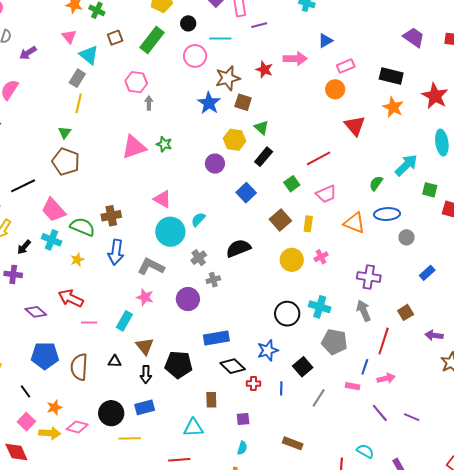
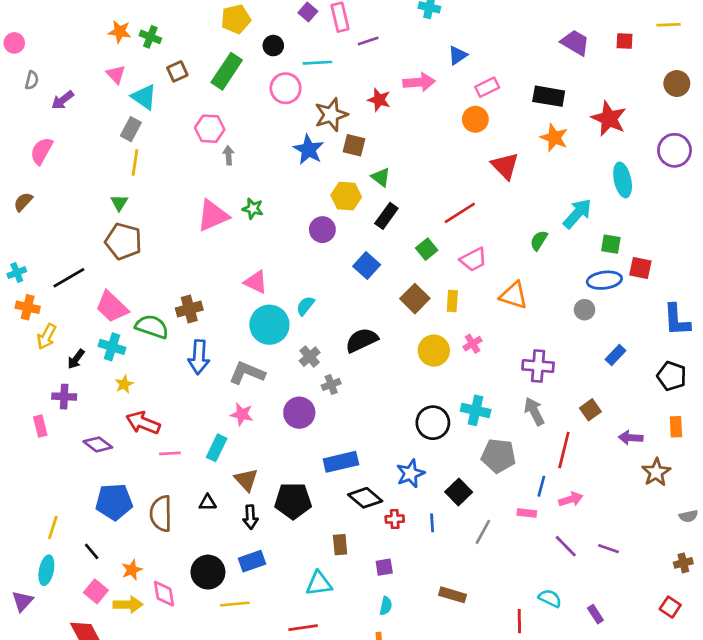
blue ellipse: (387, 214) -> (604, 280), moved
yellow star: (77, 260) -> (124, 384), moved
pink diamond: (77, 427) -> (164, 594), turned 70

